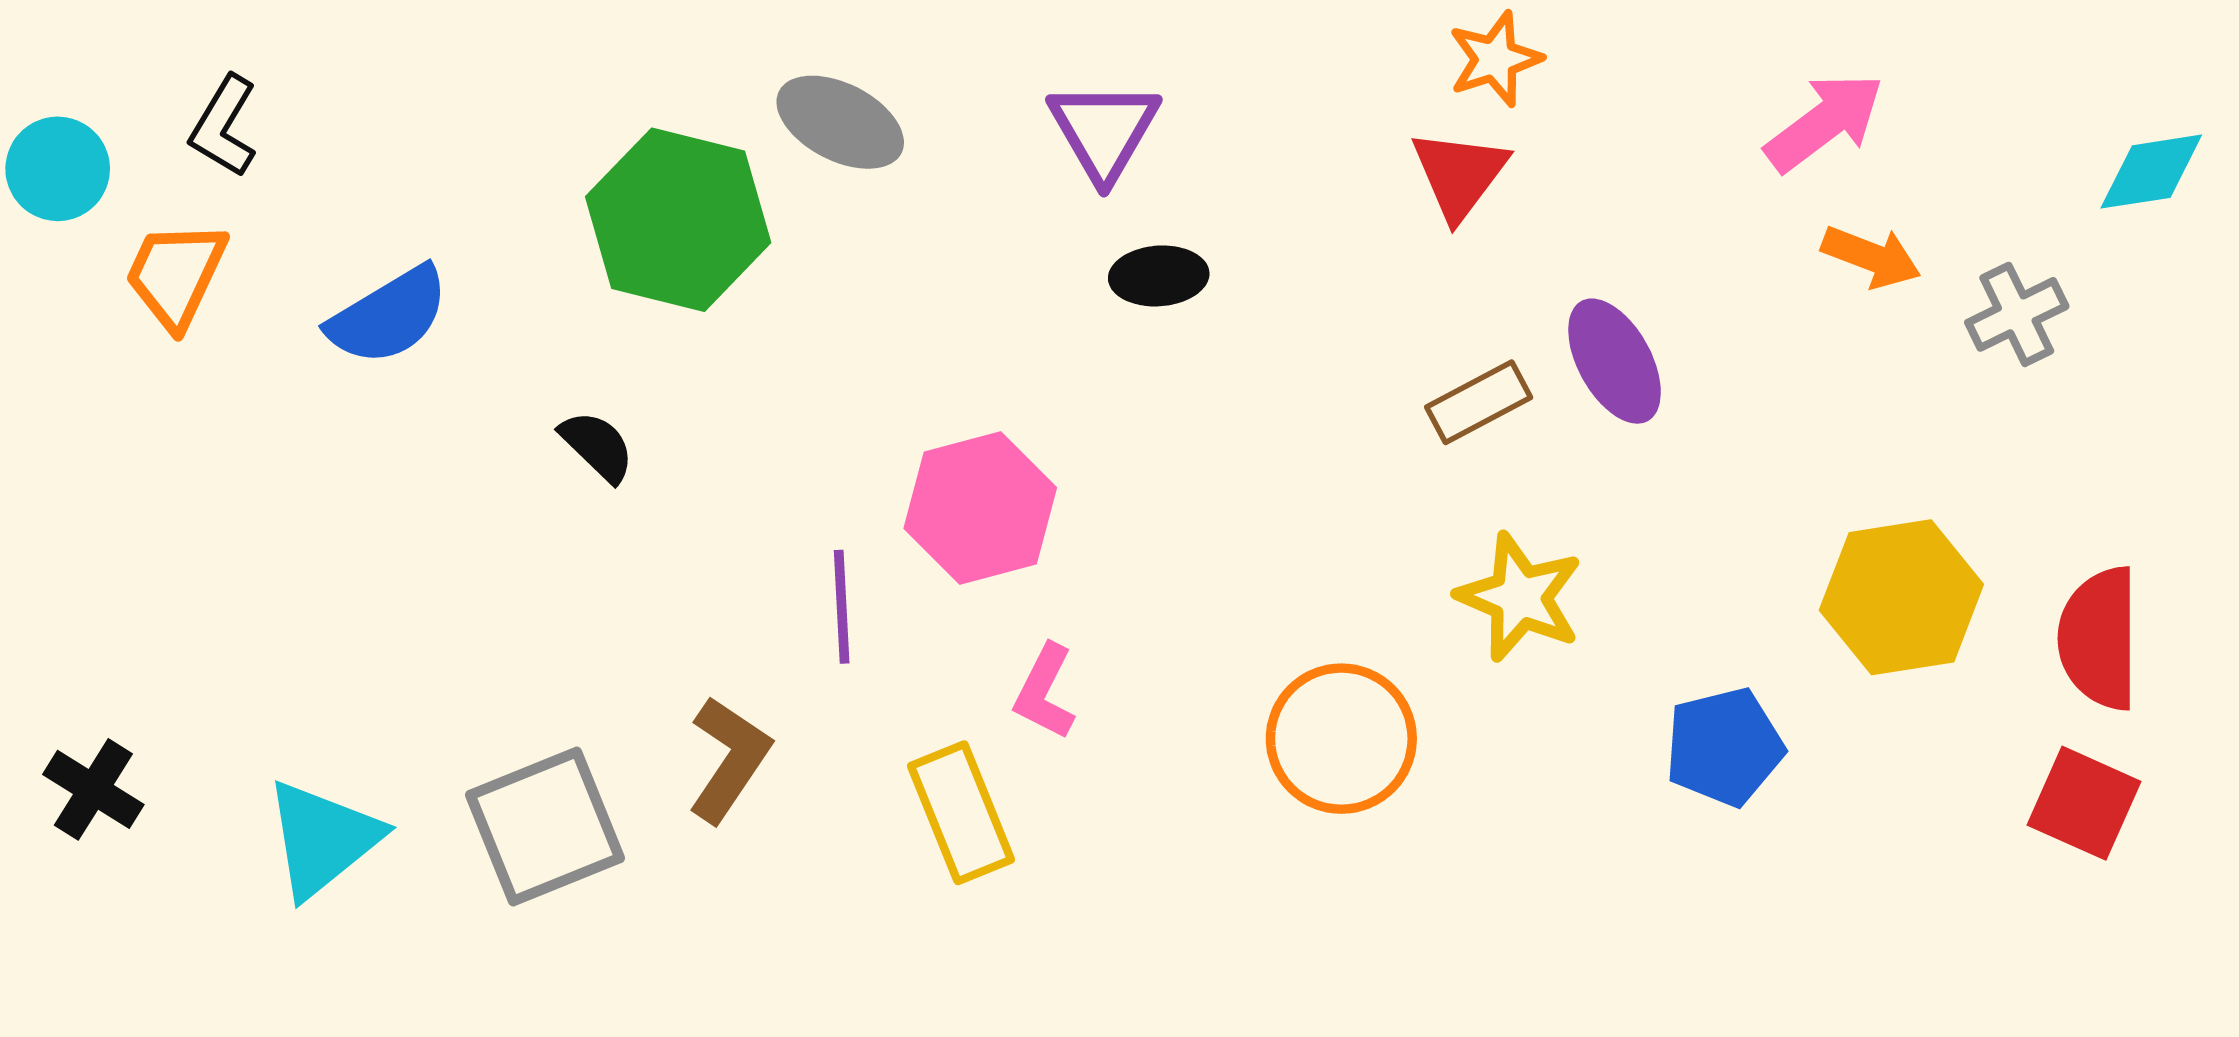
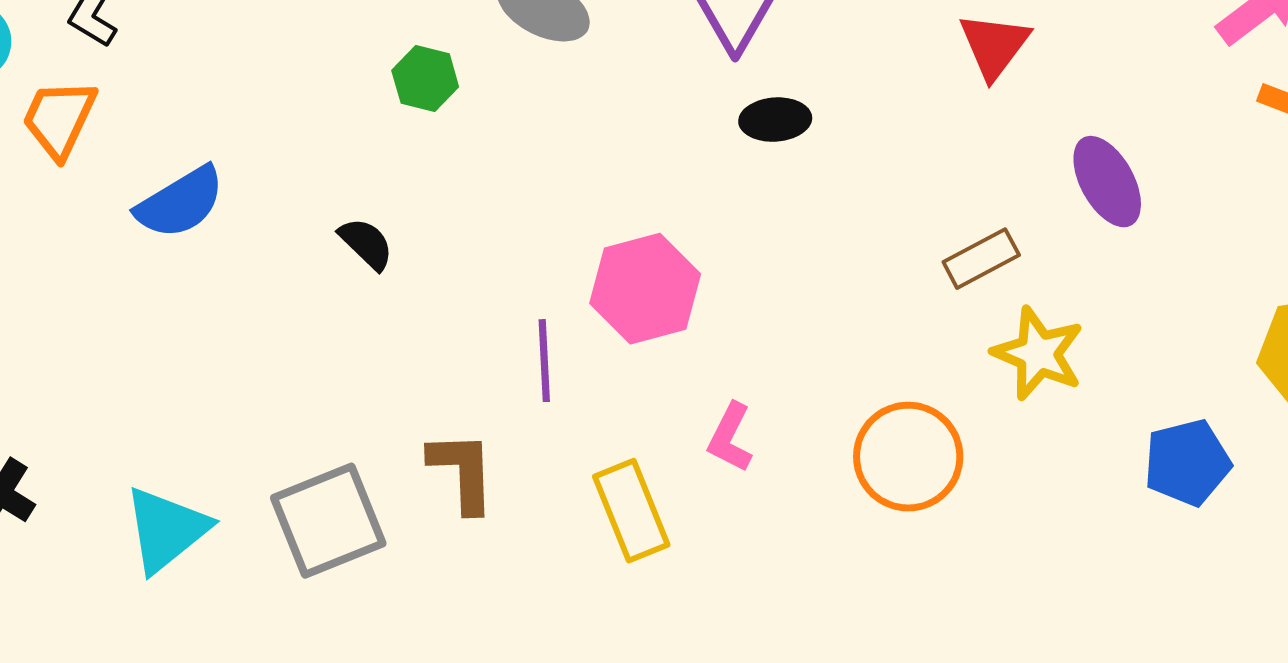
green hexagon: (678, 220) -> (425, 79), size x0.5
blue semicircle: (389, 316) -> (180, 203), moved
brown rectangle: (1479, 402) -> (981, 259), moved
pink L-shape: (1045, 692) -> (730, 438), moved
brown L-shape: (729, 759) -> (462, 472), turned -36

